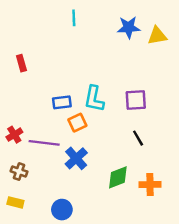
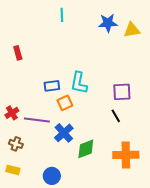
purple square: (136, 100) -> (122, 92), moved
green diamond: (118, 177) -> (86, 149), moved
orange cross: (150, 185) -> (126, 155), size x1.4

